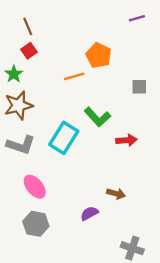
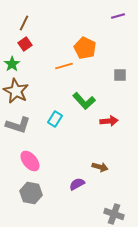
brown line: (28, 26) -> (24, 23), turned 49
brown star: (18, 105) -> (16, 91), turned -30
cyan rectangle: (64, 138) -> (55, 119), size x0.6

